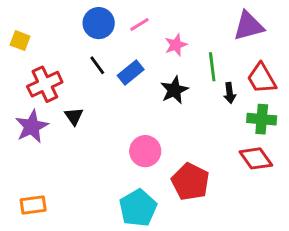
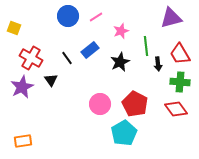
black line: (97, 65) -> (67, 58), moved
red cross: (45, 84) -> (31, 58), turned -35
red pentagon: (190, 182) -> (135, 104), moved
cyan pentagon: (138, 208) -> (124, 133), moved

